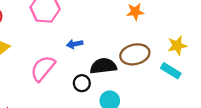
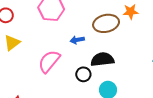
brown ellipse: (135, 54) -> (106, 23), moved

